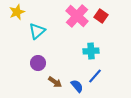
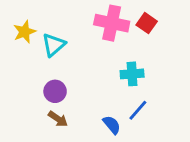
yellow star: (17, 12) -> (25, 32), moved
pink cross: (77, 16) -> (112, 23), turned -30
brown arrow: (55, 82) -> (58, 119), moved

